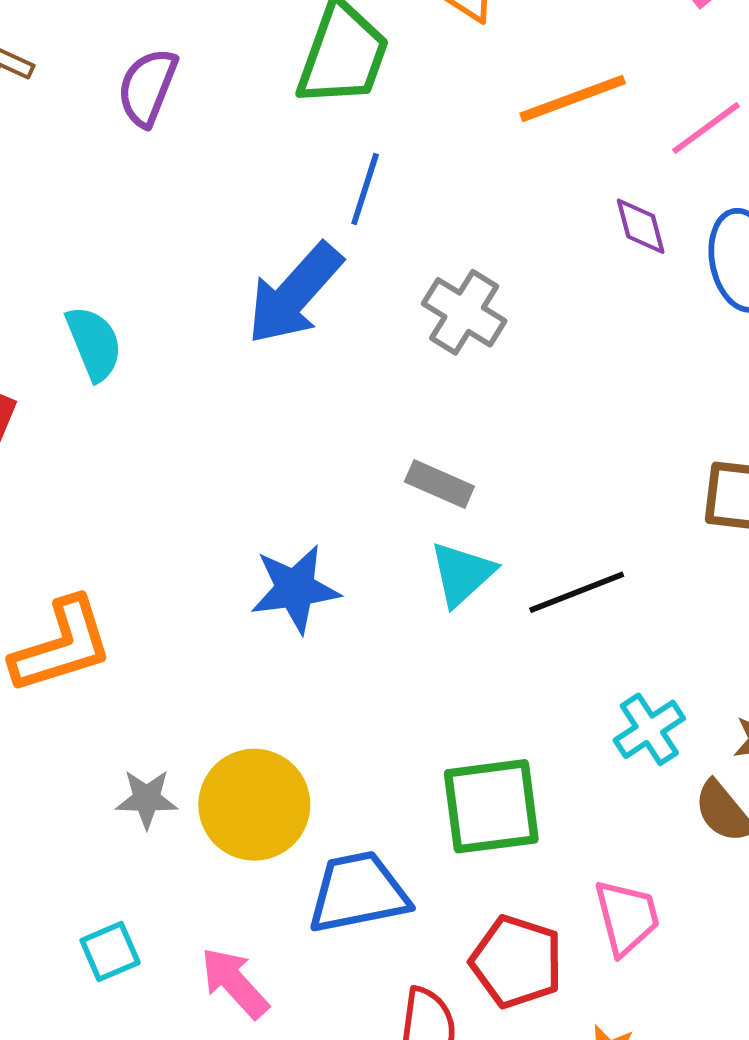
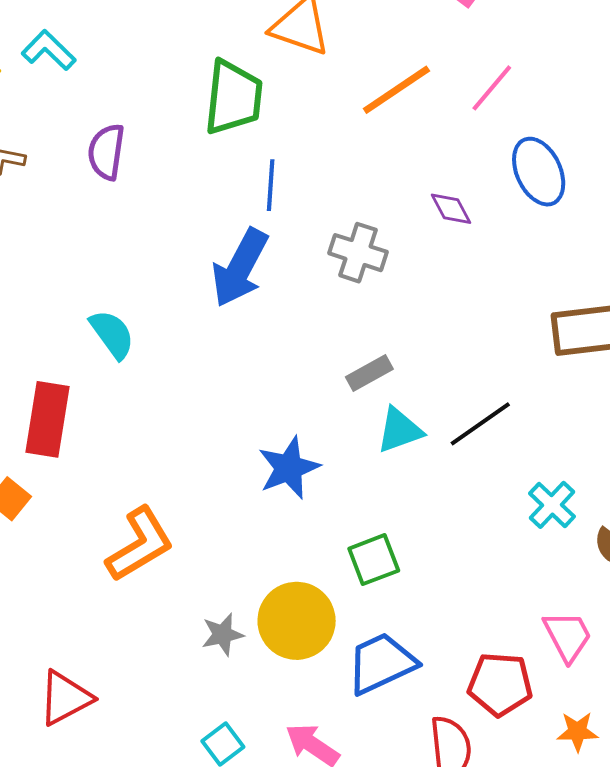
purple diamond: (641, 226) -> (451, 209), moved
gray rectangle: (439, 484) -> (369, 373), turned -39
cyan triangle: (462, 574) -> (399, 430), turned 36
green square: (491, 806) -> (374, 560), moved, size x0.7

